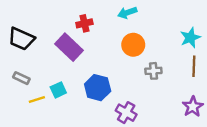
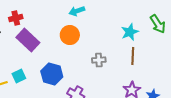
red cross: (84, 23) -> (16, 18), moved
orange circle: (133, 45) -> (70, 35), moved

